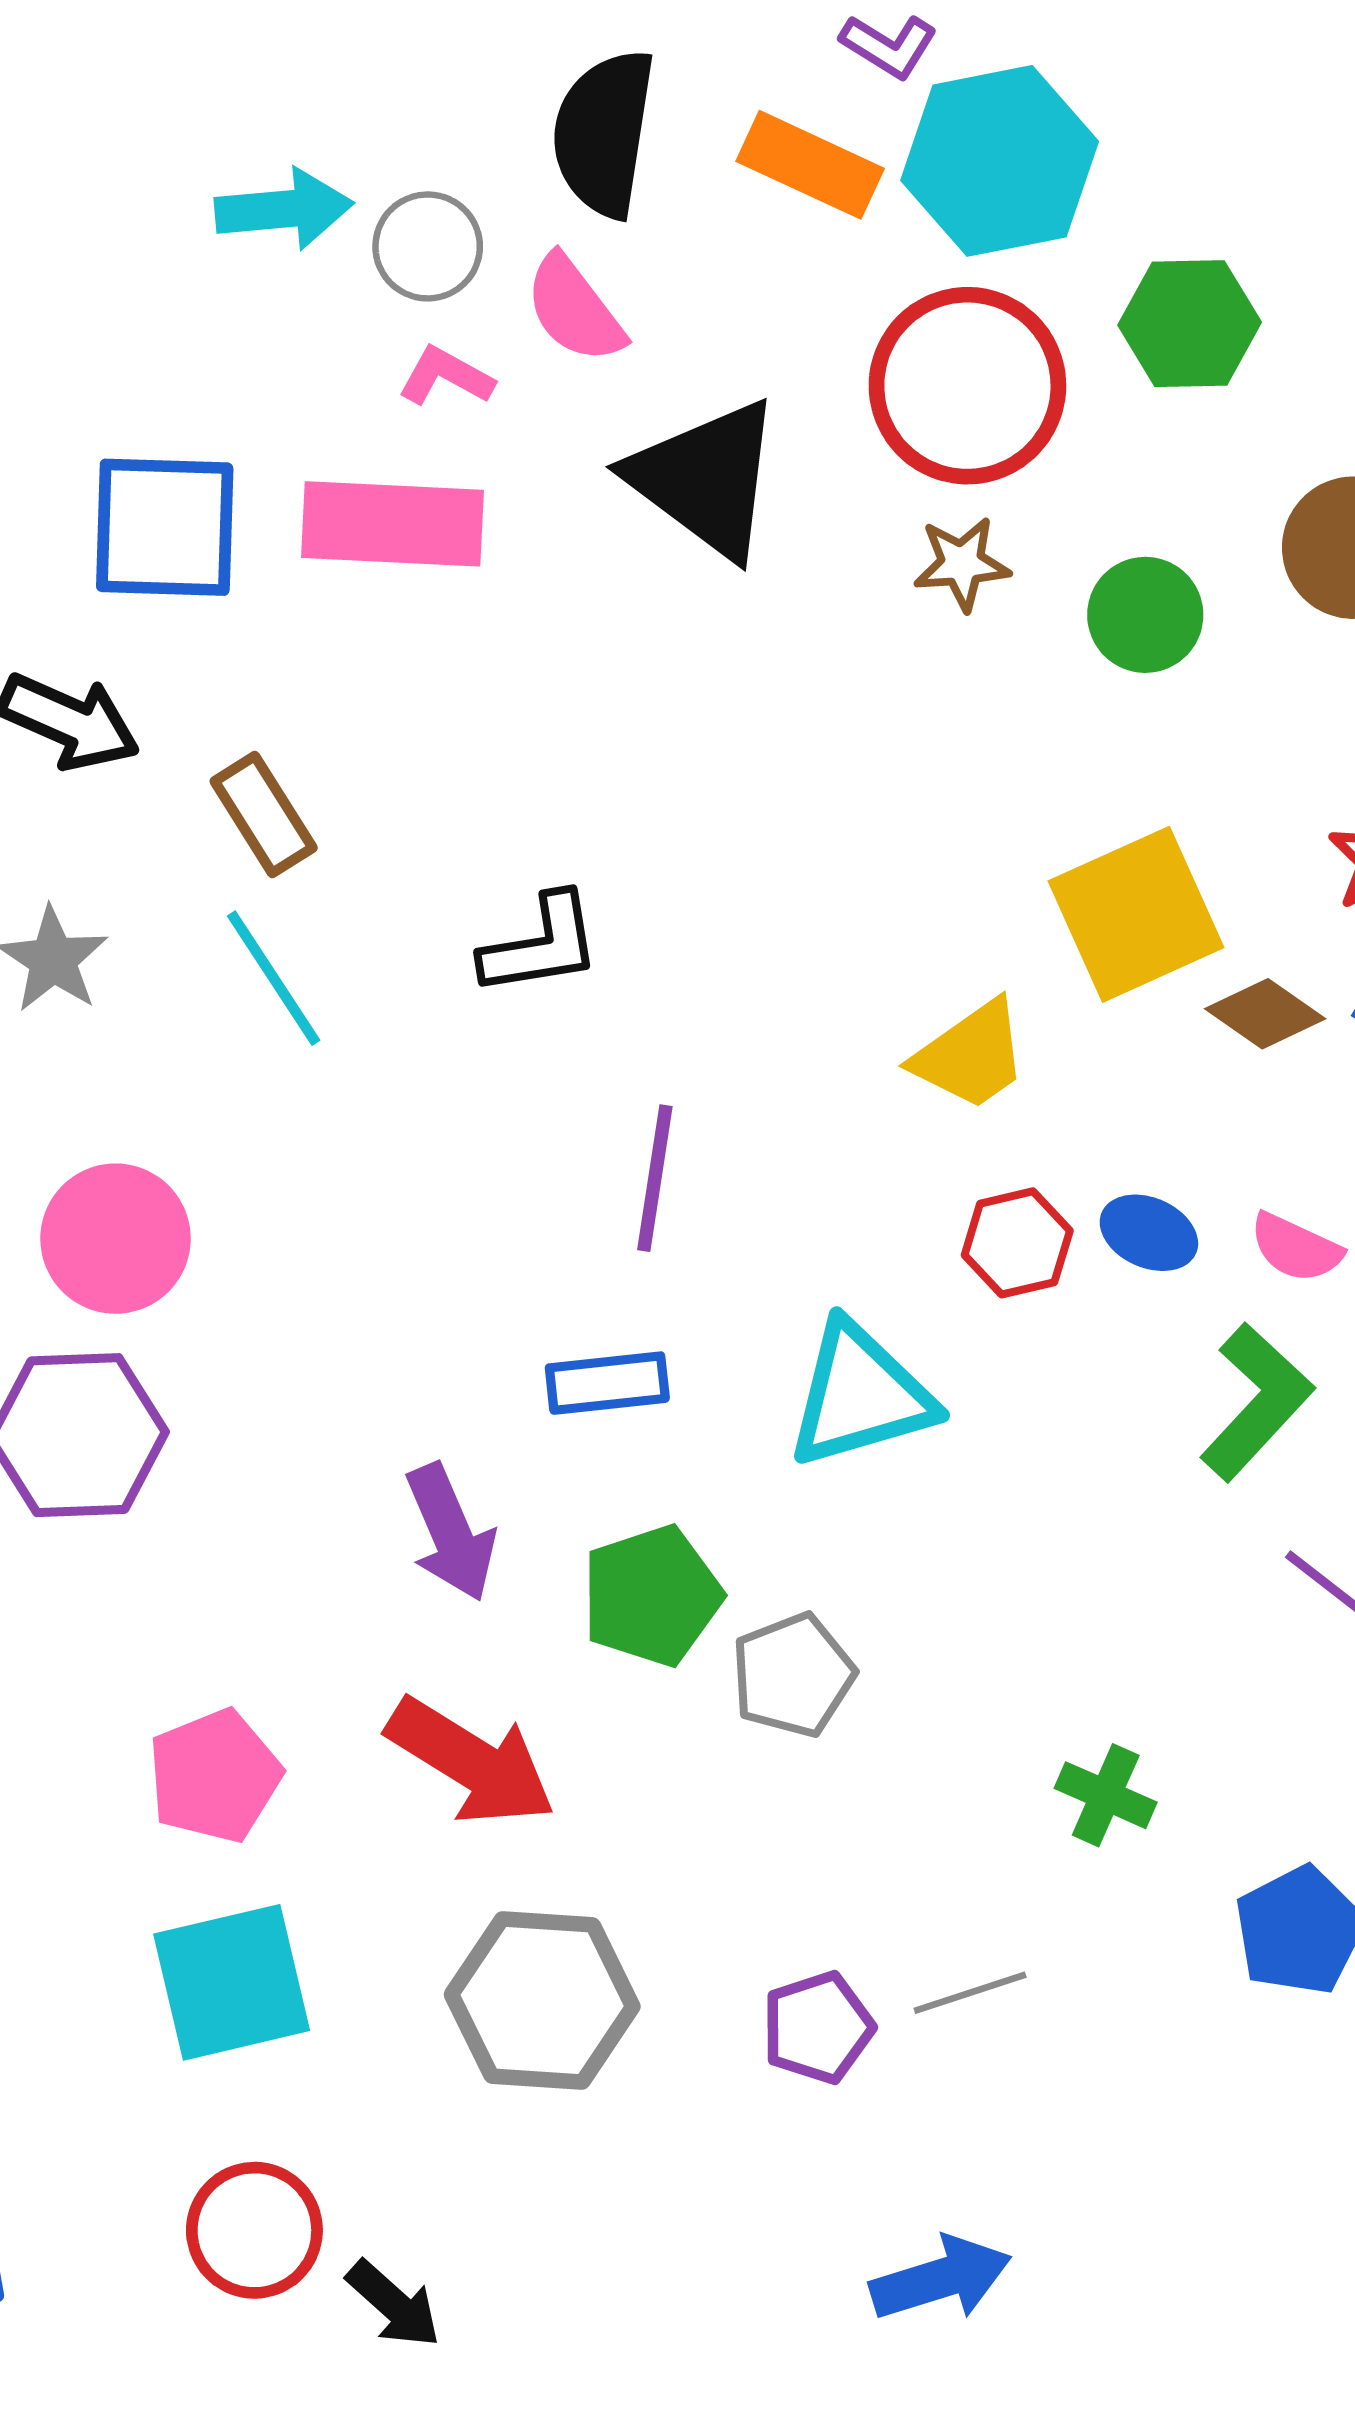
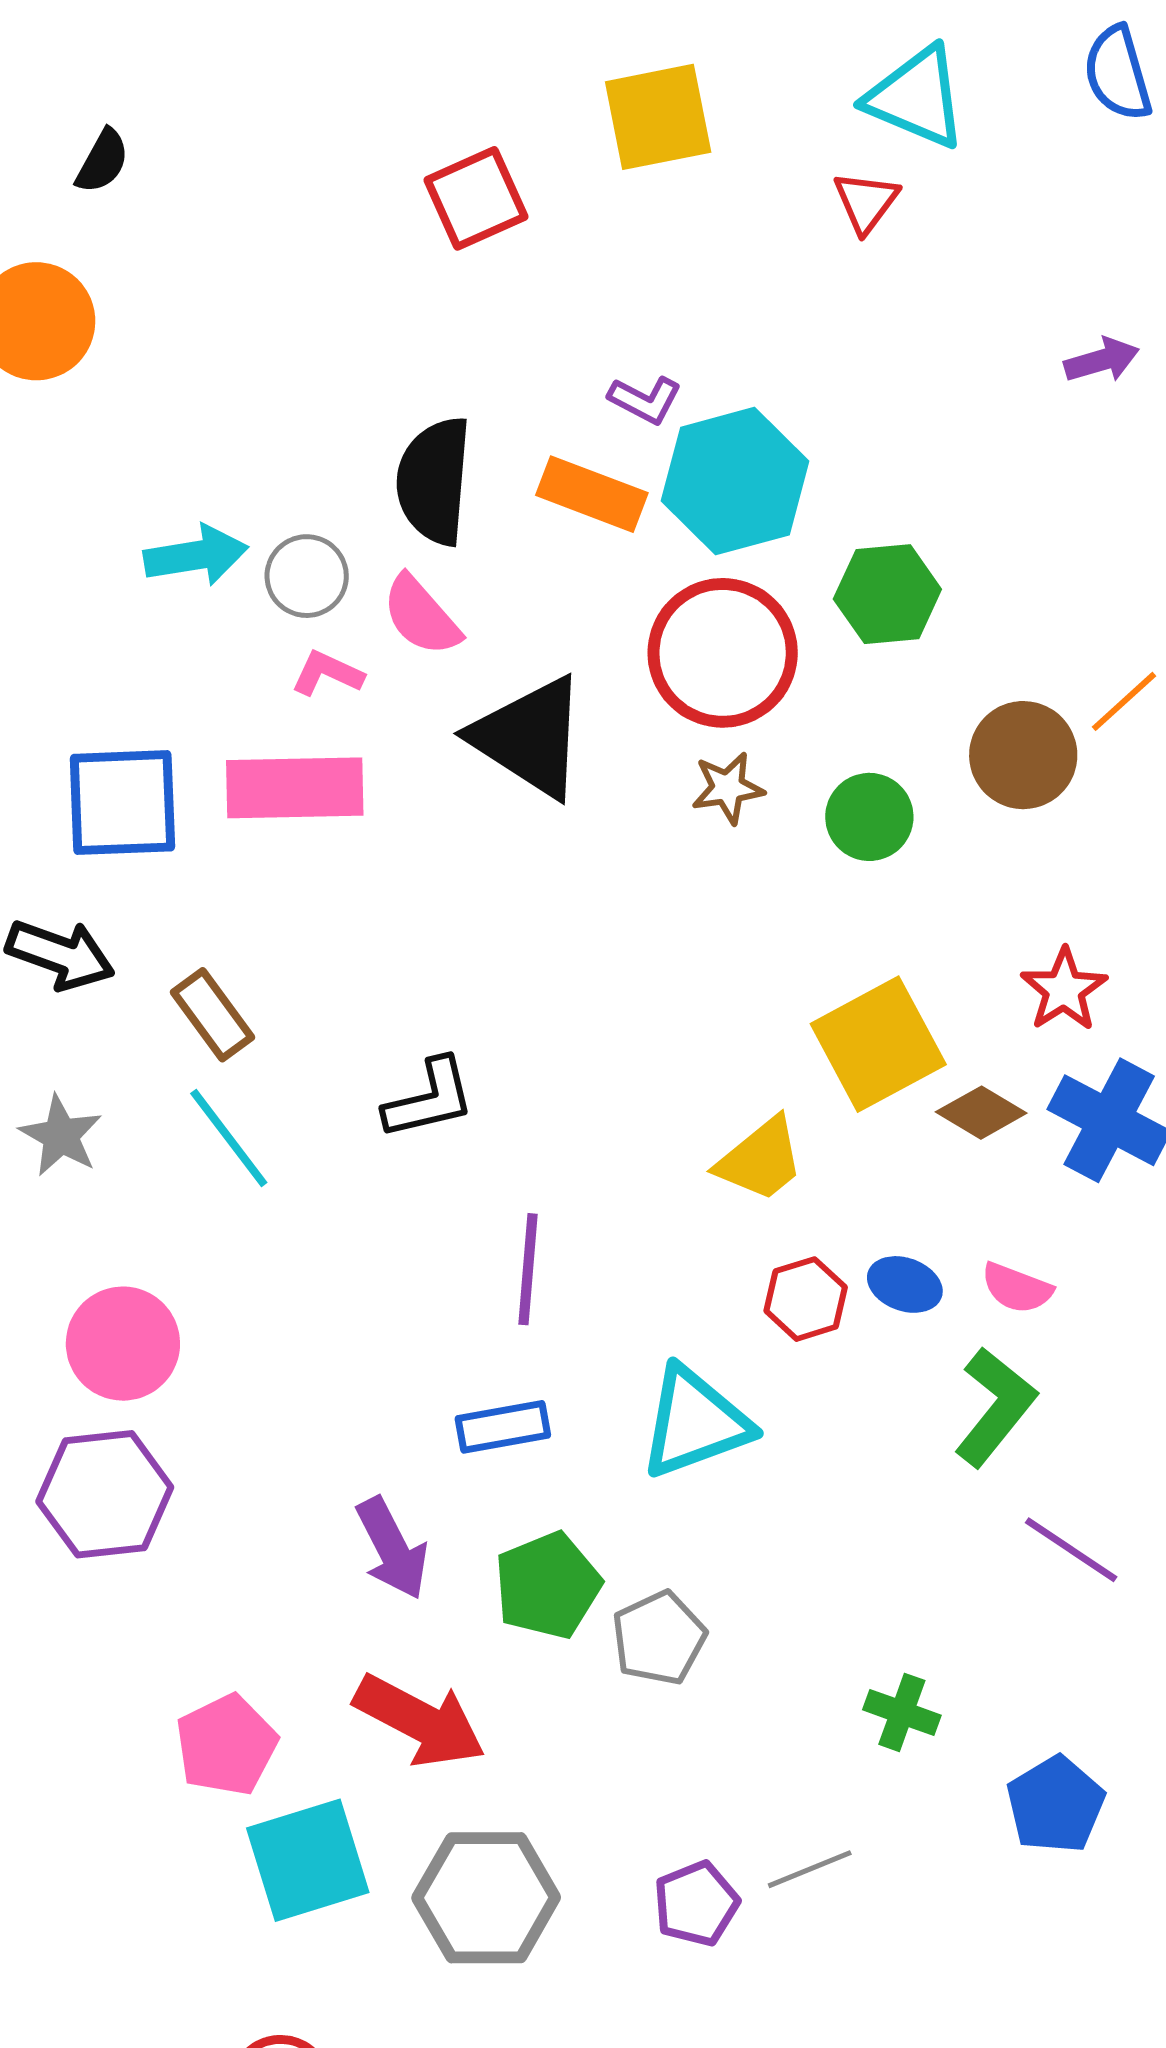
cyan square: (232, 1982) -> (308, 1860), moved

